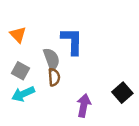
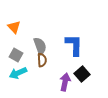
blue L-shape: (72, 41) -> (74, 45), moved
black square: (122, 93) -> (82, 74), moved

